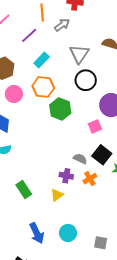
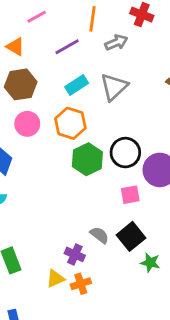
gray triangle: (79, 54) -> (114, 87), moved
black circle: (86, 80) -> (125, 153), moved
orange cross: (90, 179) -> (81, 284), moved

